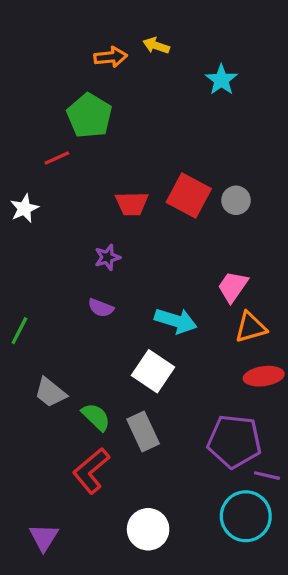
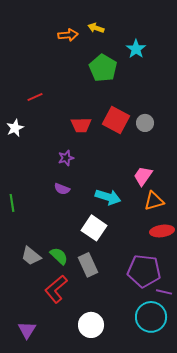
green pentagon: (89, 116) -> (103, 68), moved
green line: (19, 331) -> (12, 203), turned -36
gray trapezoid: (50, 392) -> (31, 256), moved

